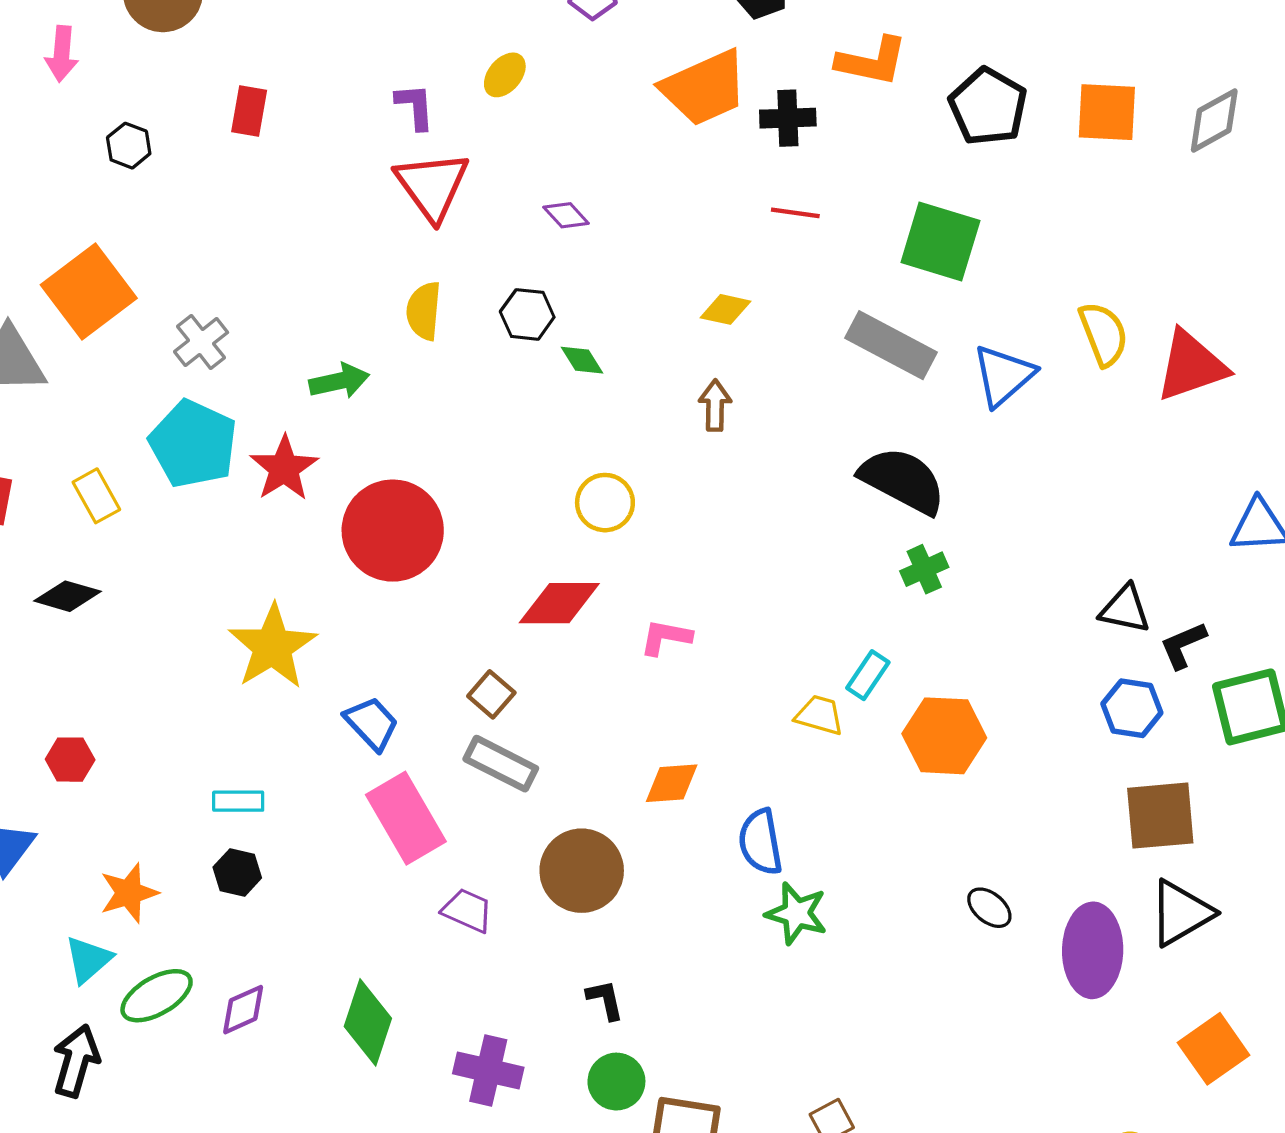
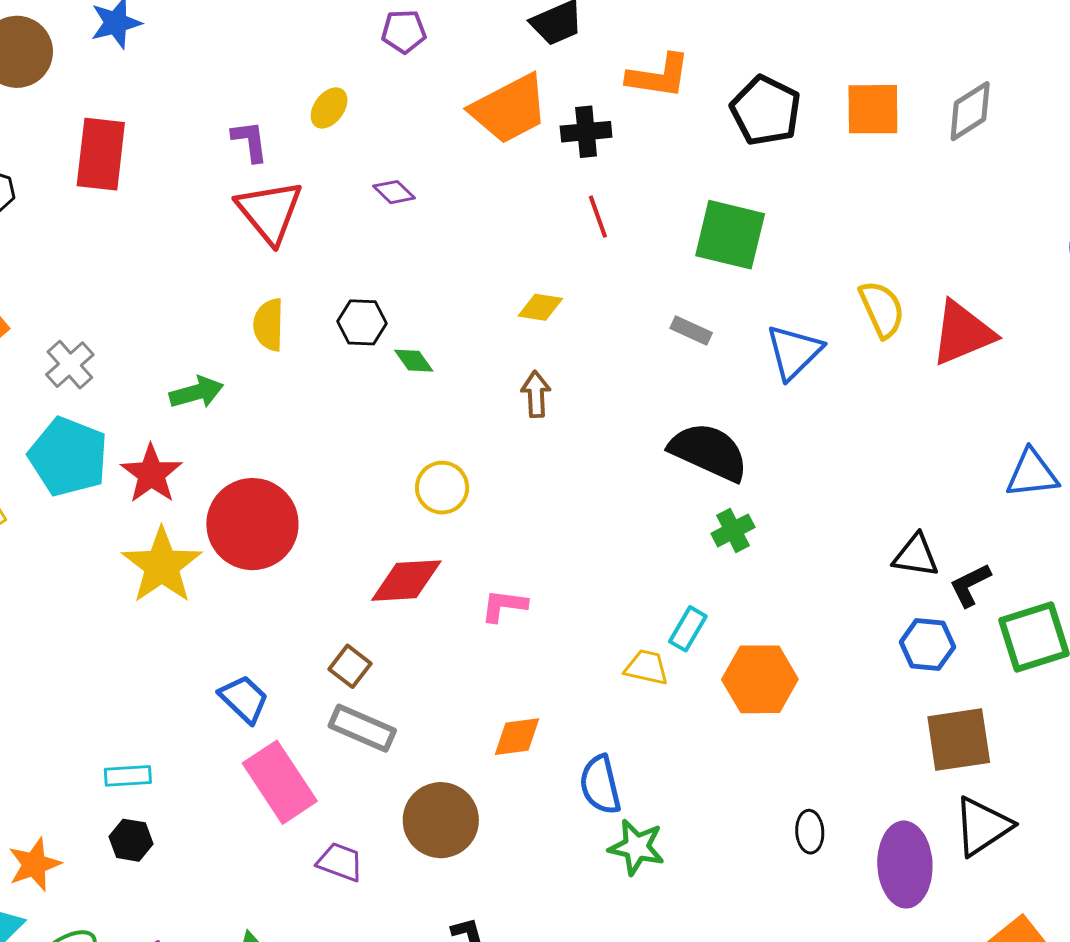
red rectangle: (249, 111) -> (101, 154), size x1.6
red line: (795, 213) -> (598, 217), turned 66
purple diamond: (566, 215) -> (394, 192), moved
gray rectangle: (891, 345) -> (691, 330), size x0.5
yellow star: (273, 647) -> (162, 566), moved
black ellipse: (989, 908) -> (810, 832), turned 51

